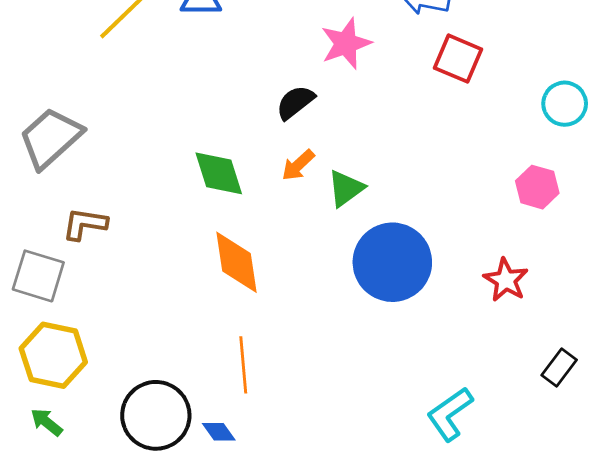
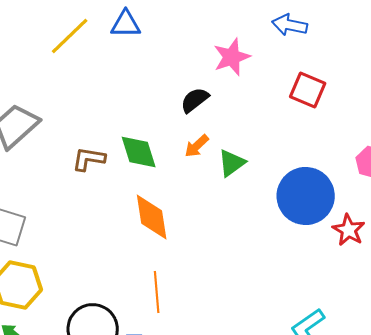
red square: (458, 59) -> (308, 90), moved
brown L-shape: (85, 224) -> (89, 159), moved
blue circle: (392, 262) -> (306, 196), moved

